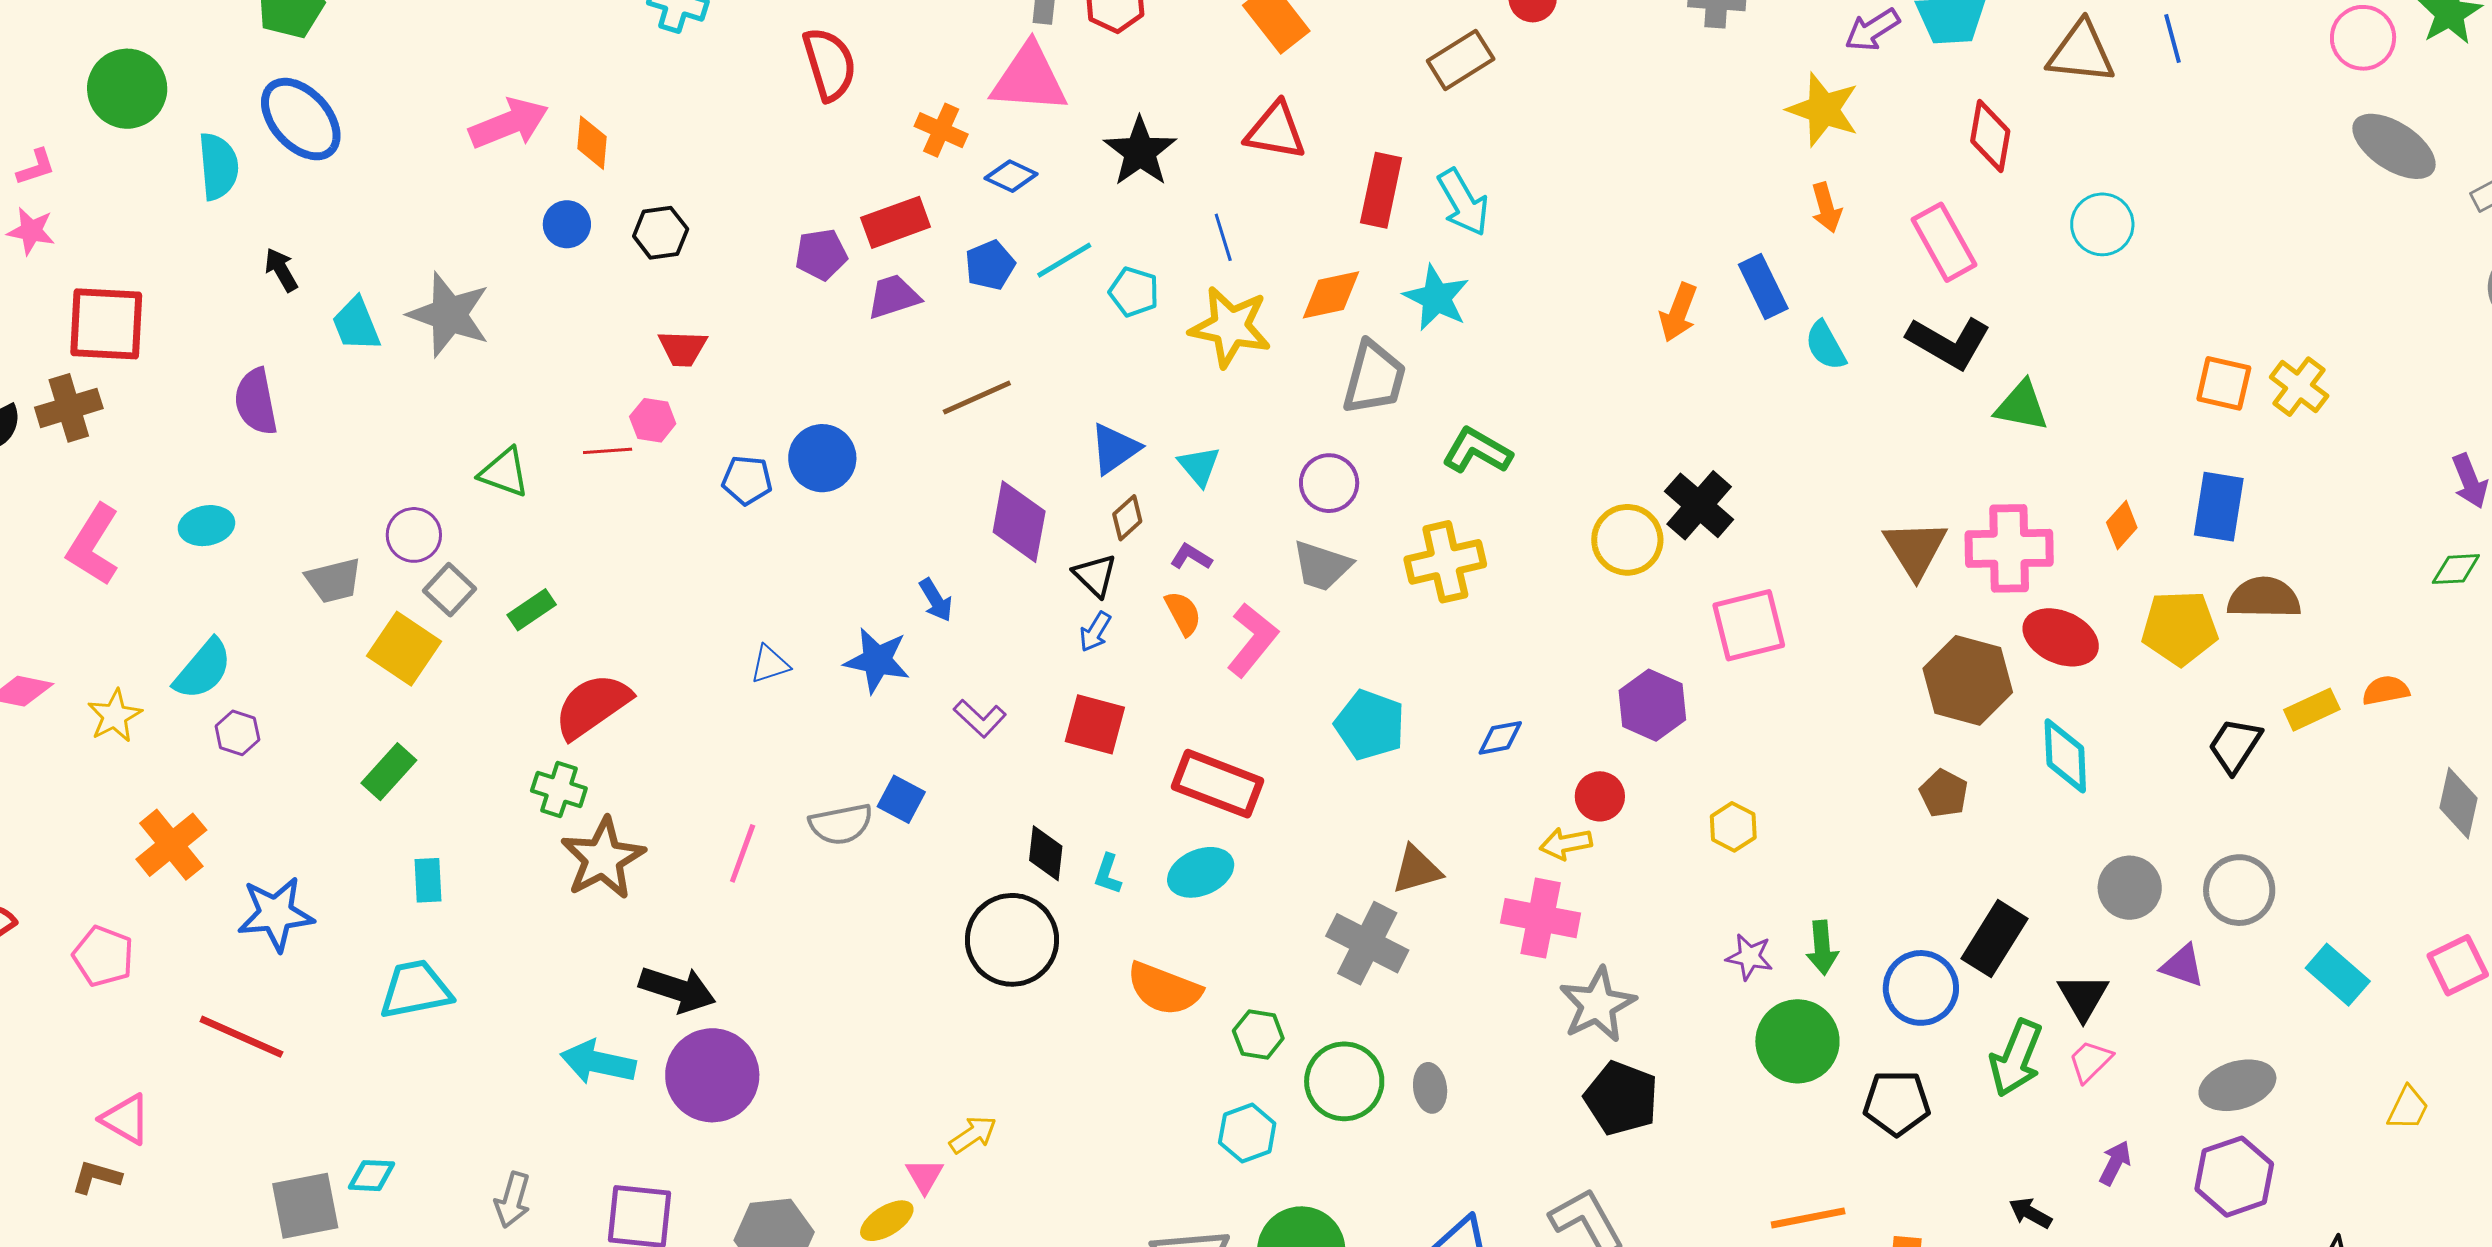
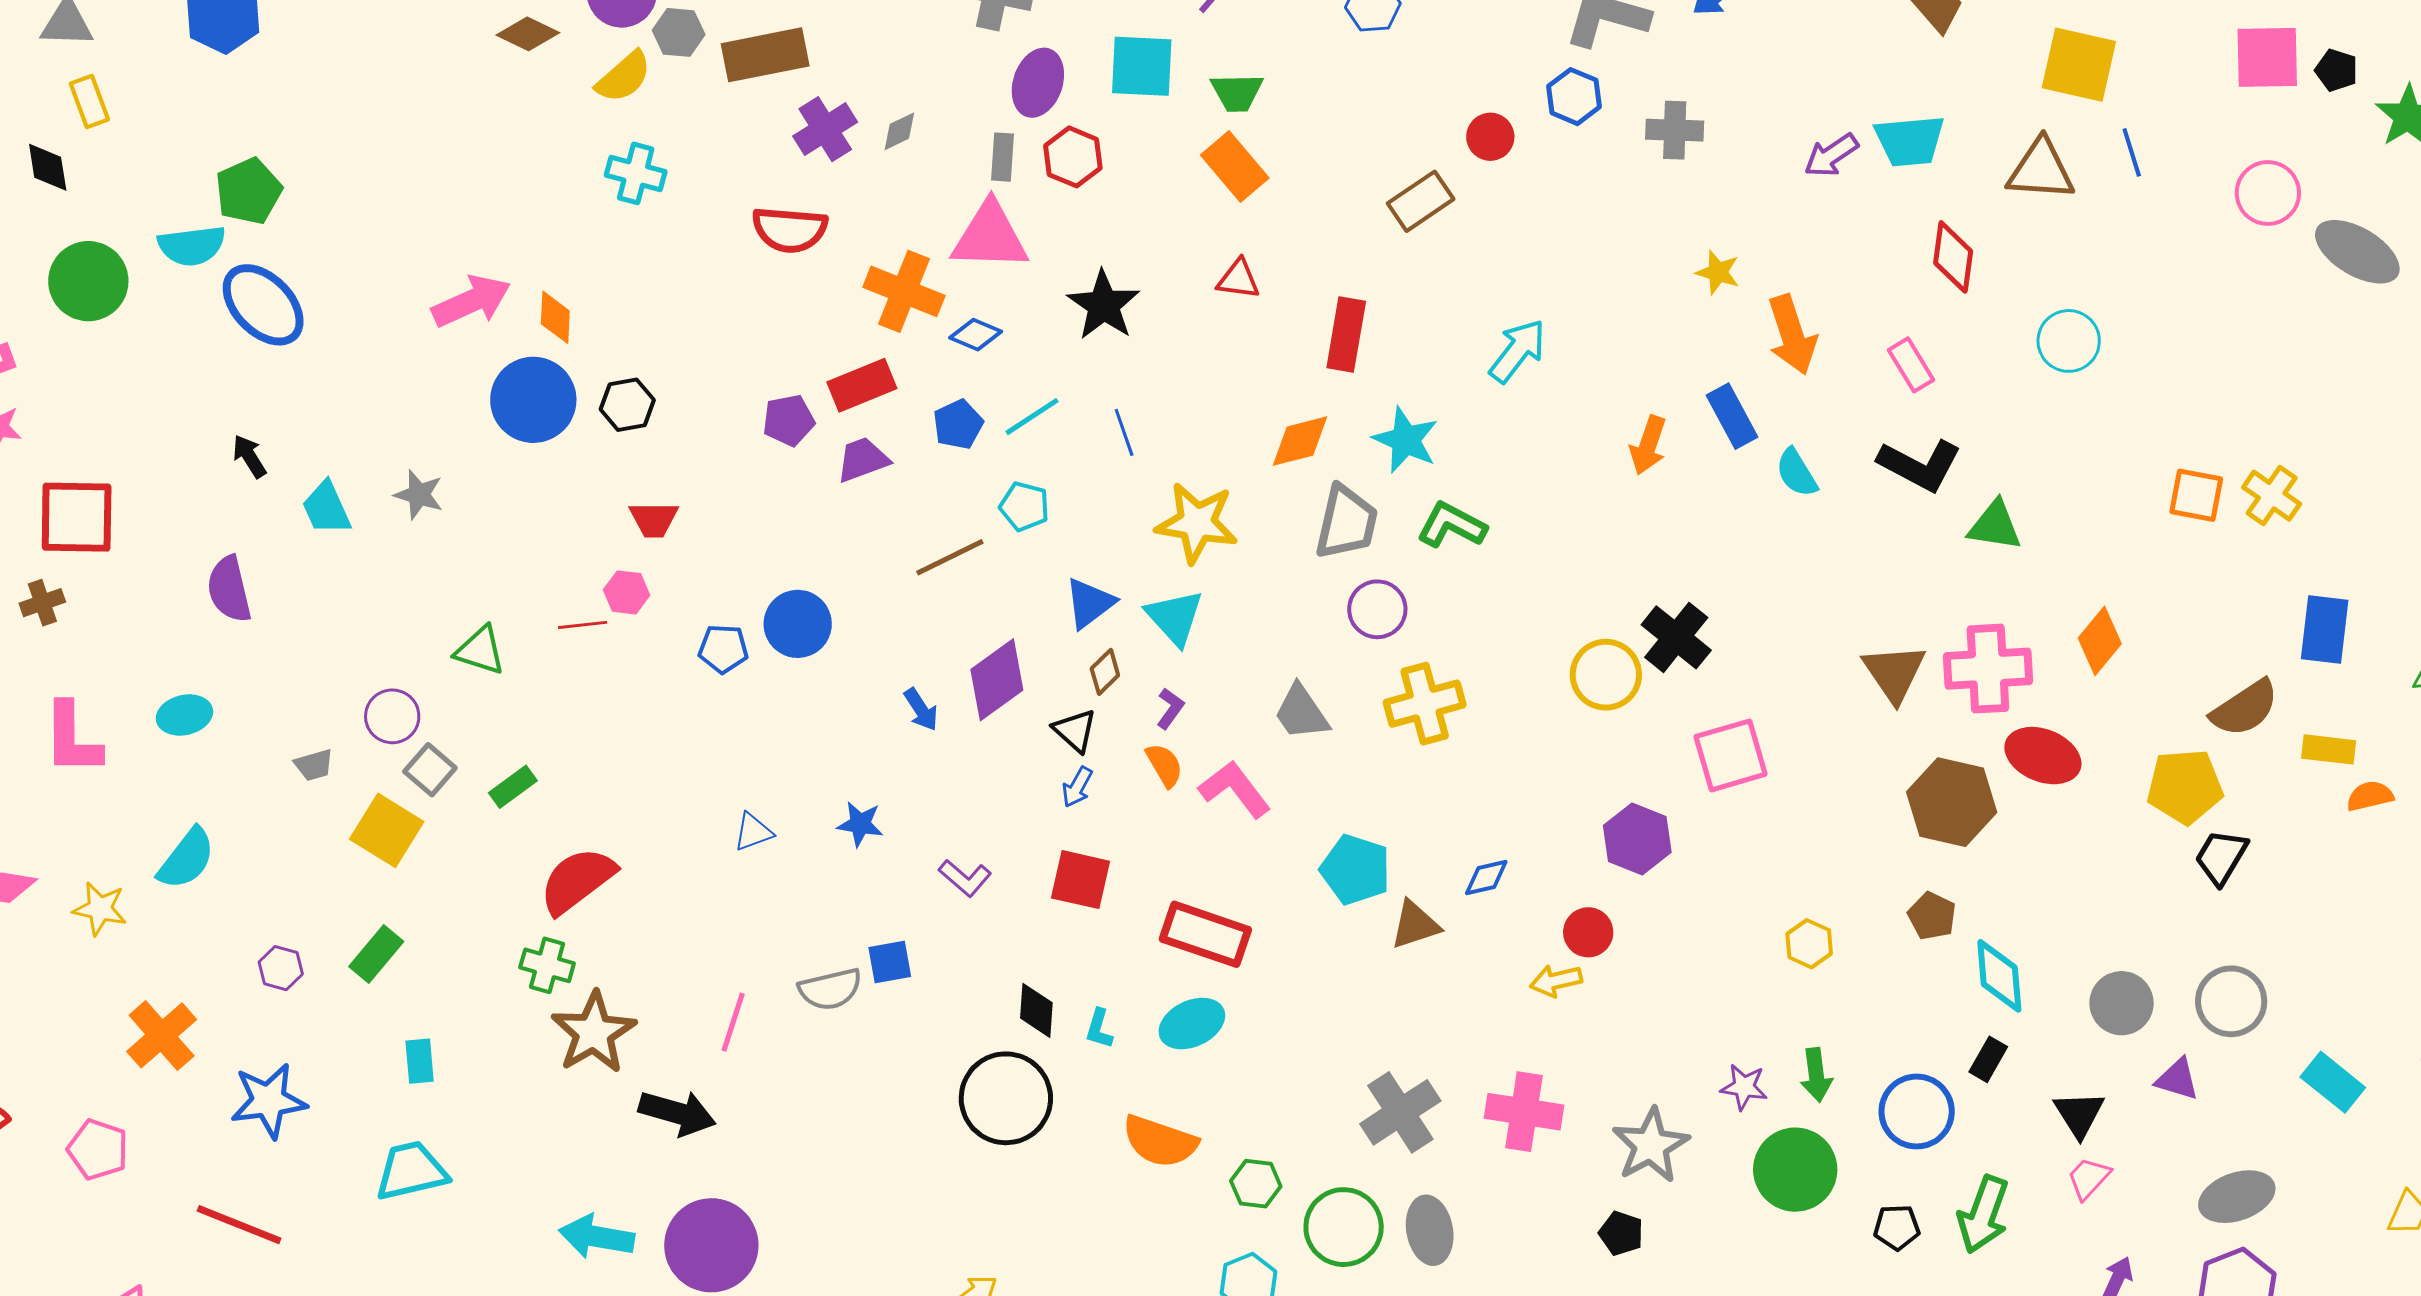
pink circle: (2363, 38) -> (2268, 193), moved
red semicircle: (829, 64) -> (790, 230), turned 114
yellow star: (1823, 110) -> (1718, 272), moved, size x0.6
orange cross: (941, 130) -> (904, 291), size x1.5
red triangle: (1276, 131) -> (1238, 279), size x0.7
cyan semicircle: (218, 166) -> (192, 246), moved, turned 90
cyan arrow: (1463, 202) -> (1518, 351), moved, turned -110
orange arrow: (1826, 208) -> (1792, 335), size x1.6
blue circle: (567, 224) -> (533, 400), size x1.8
blue line: (1223, 237) -> (1124, 432), moved
pink rectangle: (1944, 242) -> (1911, 365), size x0.7
cyan pentagon: (1134, 292) -> (1024, 506), moved
gray star: (449, 315) -> (419, 495), size x0.6
yellow star: (1230, 327) -> (1197, 523), moved
brown cross: (69, 408) -> (42, 603), size x0.7
green L-shape: (1477, 451) -> (1452, 525), moved
cyan triangle: (1199, 466) -> (1175, 617), size x1.4
purple circle: (1329, 483) -> (1377, 609), moved
blue rectangle: (2219, 507) -> (2325, 630), moved
purple diamond: (1019, 522) -> (997, 680), turned 46
orange diamond: (2122, 525) -> (2100, 641), size x1.4
pink L-shape: (93, 545) -> (72, 739), turned -30
purple L-shape: (1191, 557) -> (1170, 708), turned 96
gray trapezoid: (1322, 566) -> (1301, 712), turned 40
gray trapezoid: (334, 581) -> (314, 765), size x0.7
brown semicircle: (2264, 598) -> (2245, 708), turned 148
blue arrow: (936, 600) -> (921, 710), moved
yellow pentagon: (2180, 628) -> (2185, 787), moved
pink L-shape: (1252, 640) -> (1235, 789), turned -74
blue star: (877, 660) -> (860, 824), size x0.7
yellow rectangle: (2312, 710) -> (2329, 749), moved, turned 34
yellow star: (115, 716) -> (100, 909), turned -30
purple hexagon: (237, 733) -> (281, 968), moved
cyan diamond: (2065, 756) -> (1999, 976), moved
blue square: (901, 799) -> (890, 962), turned -36
yellow hexagon: (1733, 827) -> (1809, 944), moved
brown triangle: (1417, 870) -> (1415, 925), moved
pink cross: (1541, 918) -> (1524, 1112), moved
black rectangle: (1994, 939) -> (1988, 1059), size x0.6
gray cross: (1367, 943) -> (1400, 1112), moved, turned 32
black arrow: (677, 989) -> (677, 1113), moved
gray star: (1597, 1005) -> (1651, 1145), moved
green arrow: (2016, 1058) -> (1983, 1215), moved
gray ellipse: (1430, 1088) -> (1430, 1230), size x1.4
black pentagon: (1621, 1098) -> (1621, 1233), size x0.6
black pentagon: (1897, 1103) -> (1897, 1227), size x0.7

